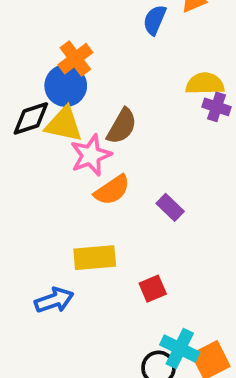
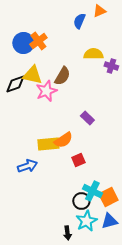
yellow semicircle: (205, 84) -> (93, 54), moved
blue circle: (66, 86) -> (23, 43), moved
black diamond: (31, 118) -> (15, 84), moved
orange semicircle: (112, 190) -> (63, 140), moved

